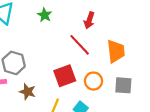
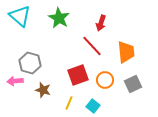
green star: (45, 15) -> (59, 18), size x1.5
gray square: (123, 85) -> (133, 84), turned -30

